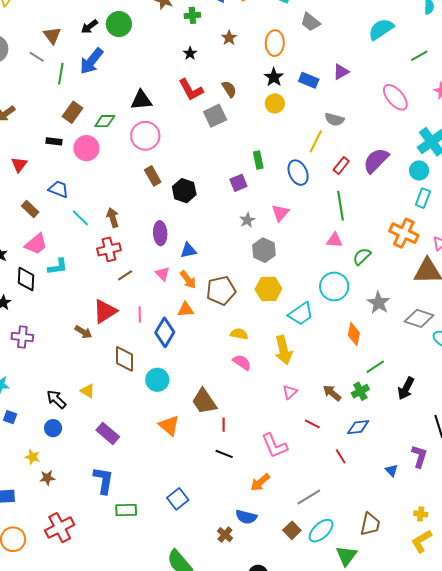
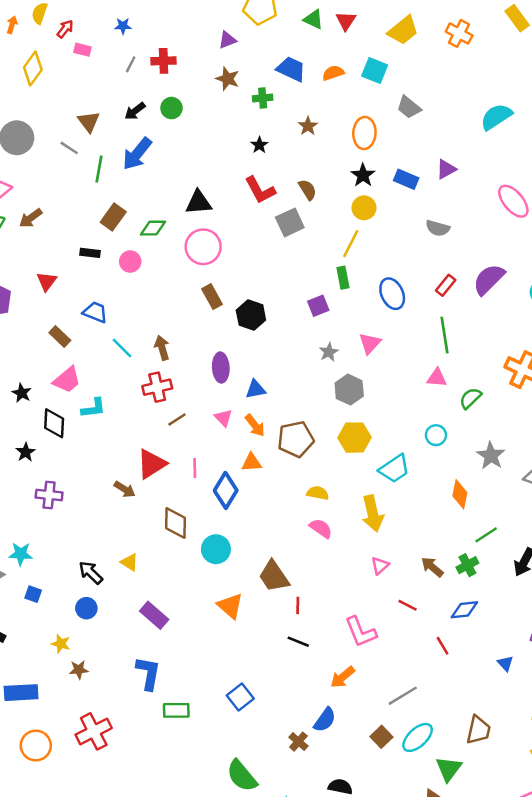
green circle: (119, 24) -> (171, 108), size x0.7
yellow line: (316, 141) -> (351, 244), moved
pink circle: (86, 148) -> (130, 262), size x0.7
cyan circle: (334, 286) -> (436, 435), size x0.6
blue semicircle: (246, 517) -> (325, 720), turned -70

